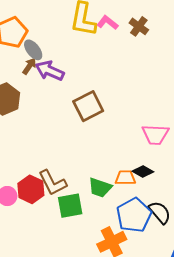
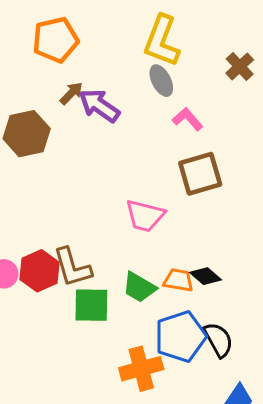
pink L-shape: (107, 23) -> (188, 119), moved
gray ellipse: (33, 50) -> (161, 81), moved
brown square: (88, 106) -> (200, 174), moved
pink trapezoid: (155, 135) -> (145, 216), moved

